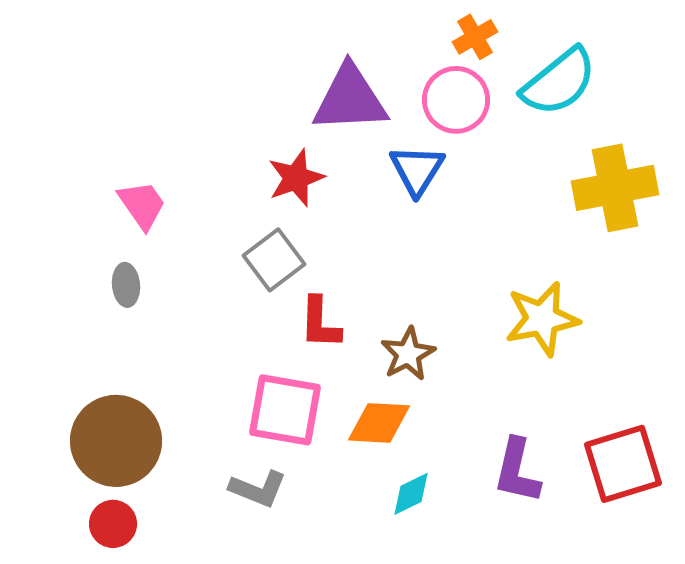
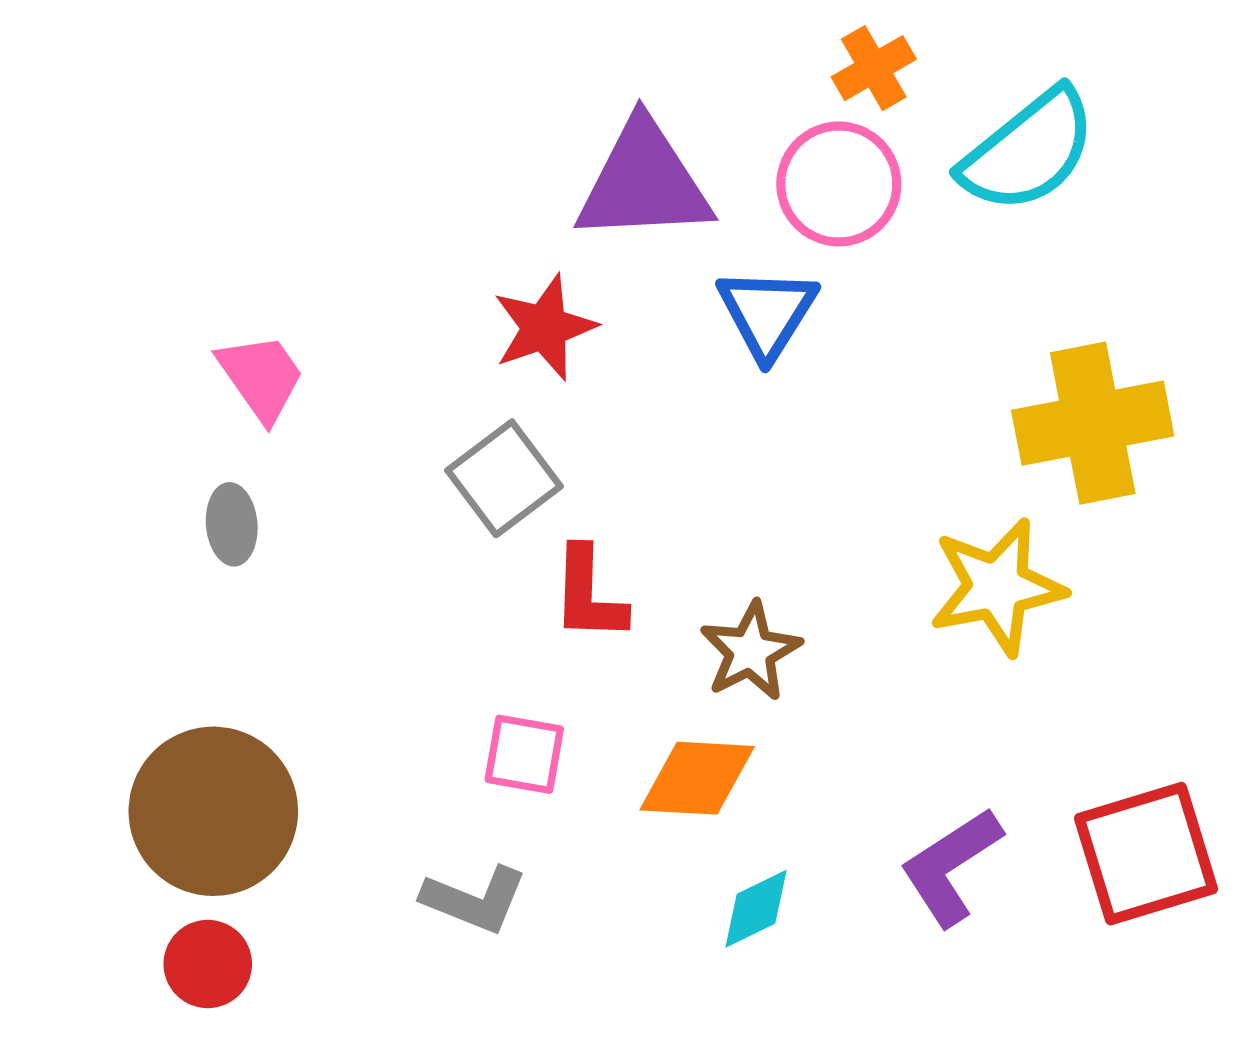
yellow cross: (615, 188) -> (1093, 423), moved
pink square: (285, 410) -> (524, 754), size x0.6
purple L-shape: (517, 471) -> (951, 867), turned 44

